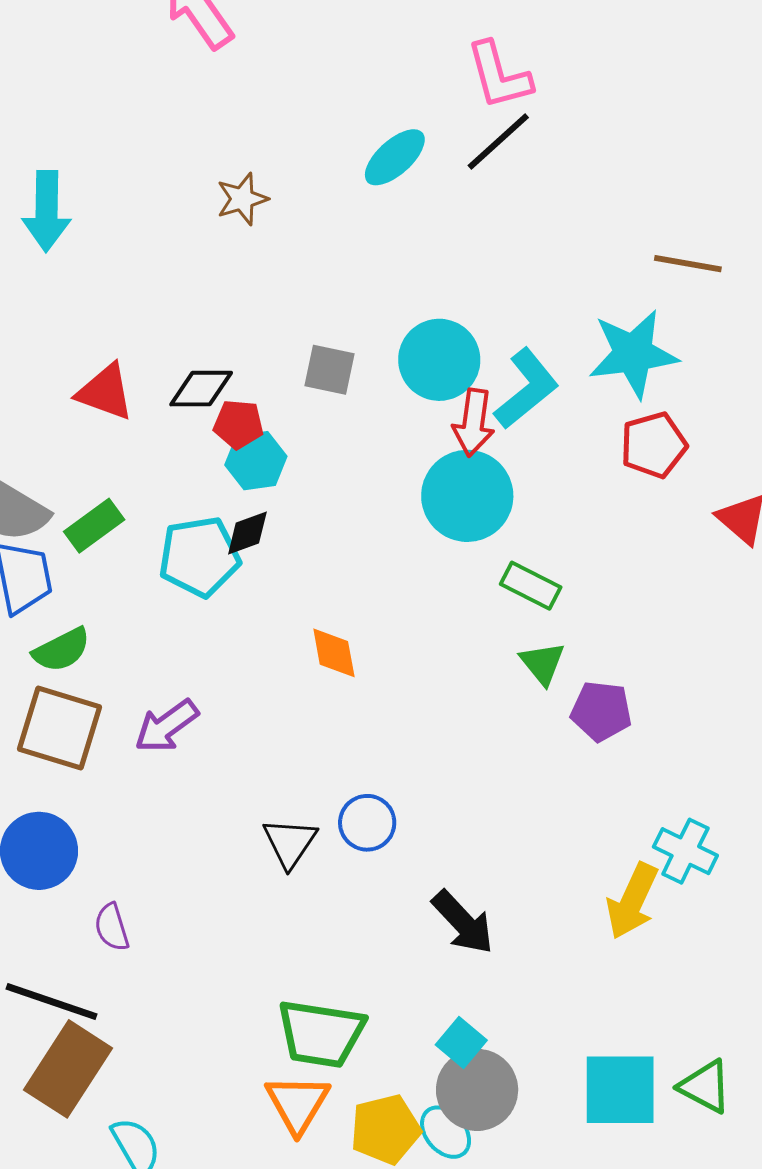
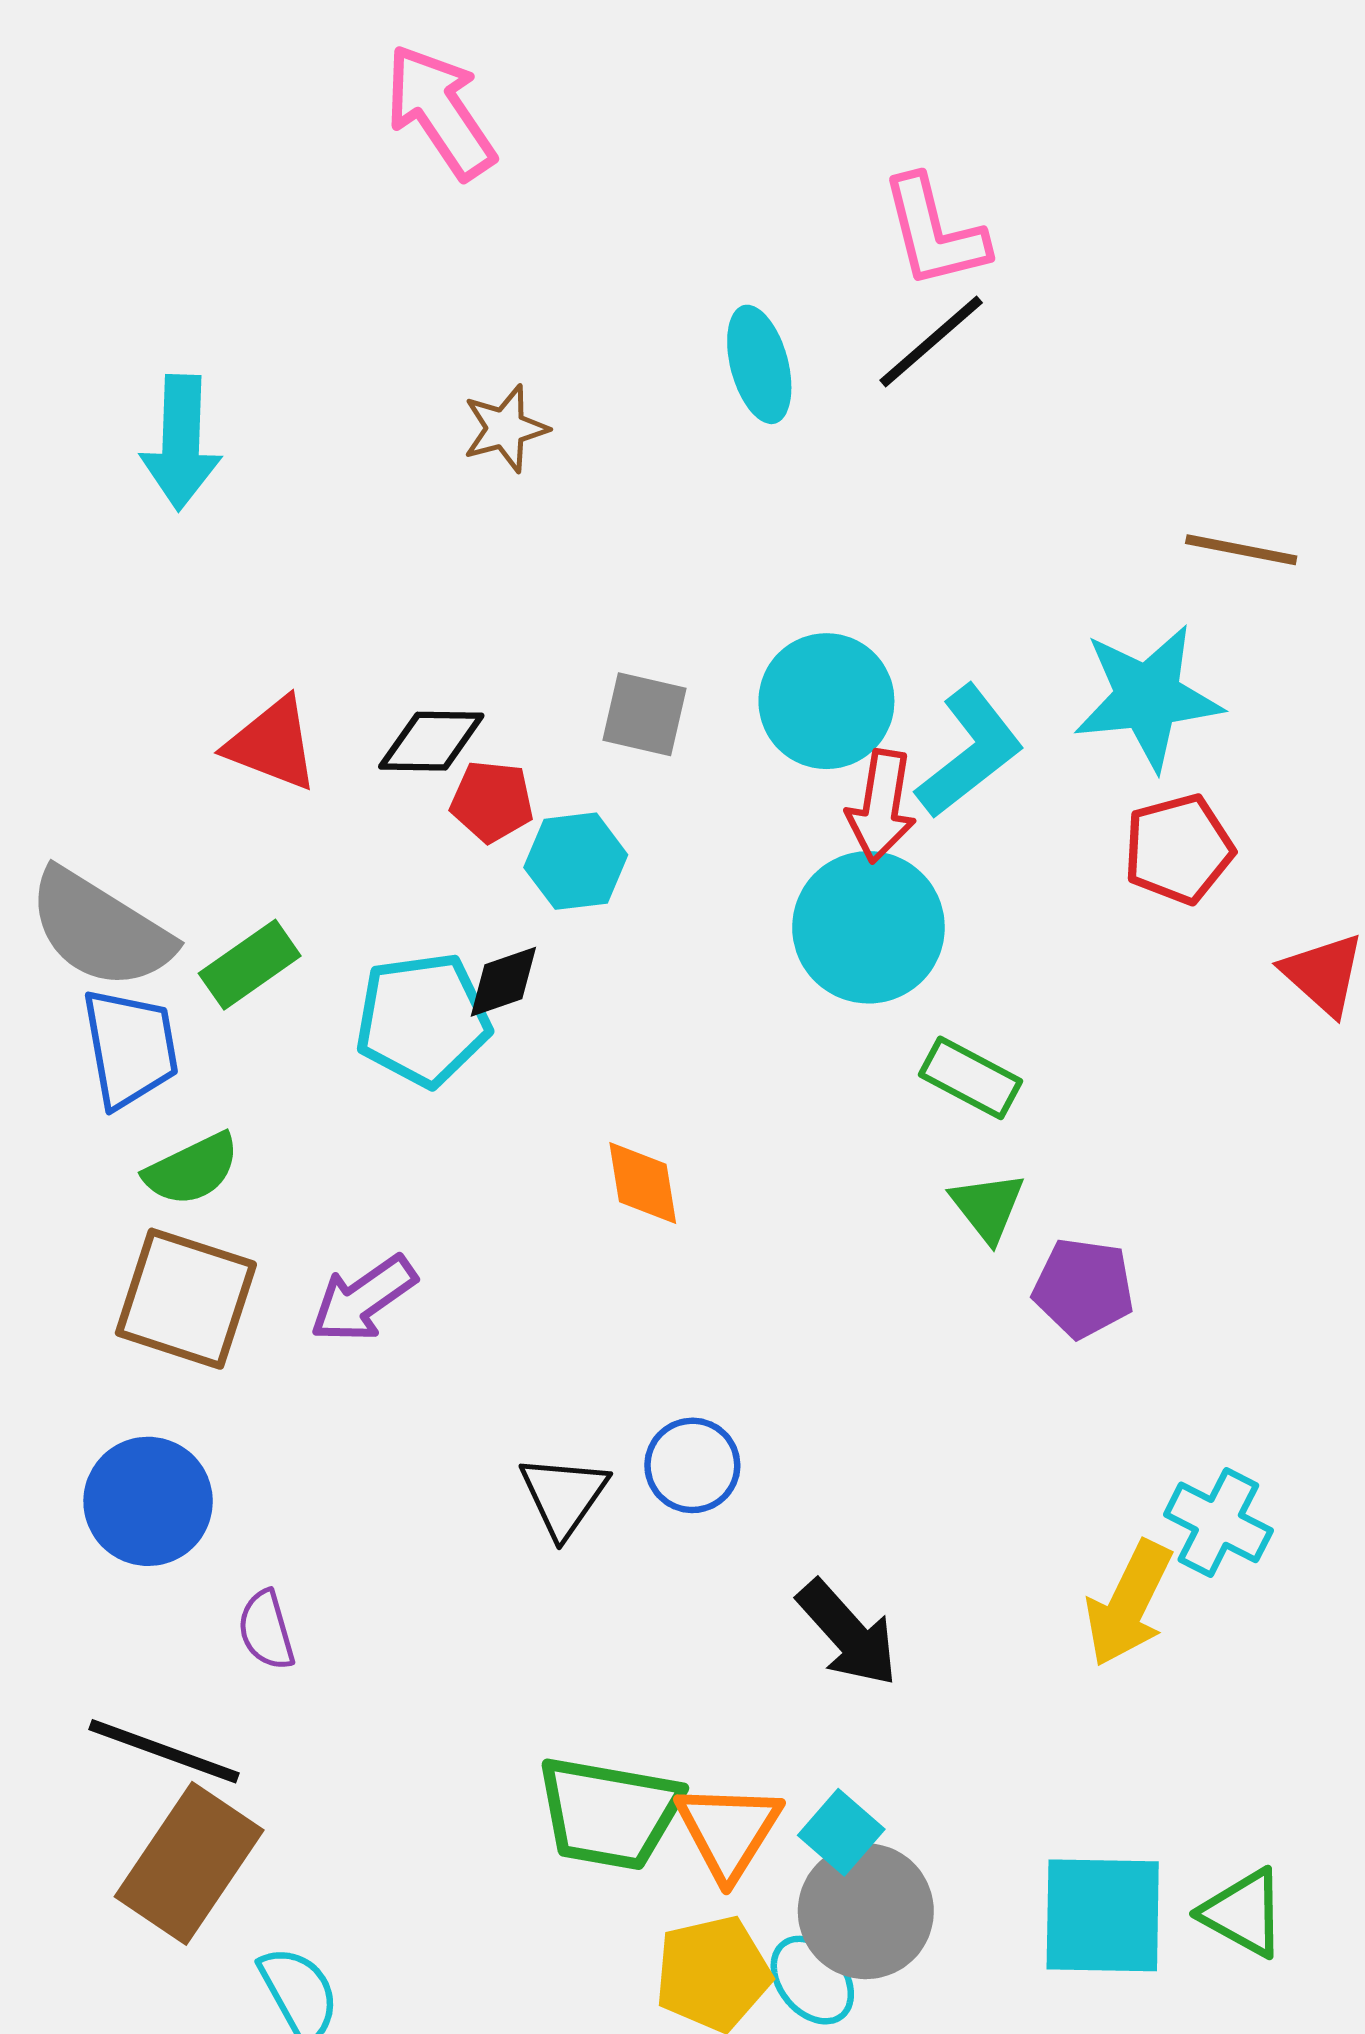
cyan ellipse: (395, 157) -> (759, 364), turned -64
cyan hexagon: (256, 461) -> (576, 861), moved
orange triangle: (297, 1104) -> (729, 1831), moved

